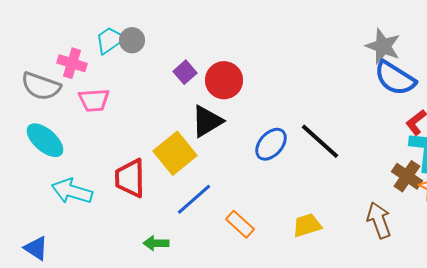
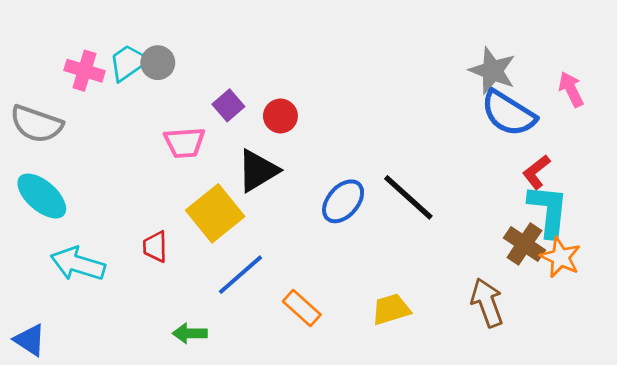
pink cross: (72, 63) -> (84, 71), moved
red circle: (224, 80) -> (280, 116), size x0.7
pink trapezoid: (94, 100) -> (184, 143), moved
red trapezoid: (130, 178) -> (155, 247), size x0.6

